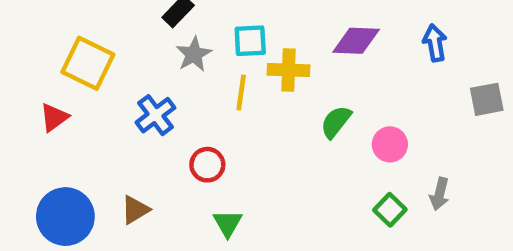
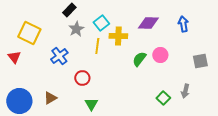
cyan square: (250, 41) -> (101, 23), turned -35
gray square: (487, 99) -> (200, 61), moved
red triangle: (54, 117) -> (14, 57), turned -32
pink circle: (390, 144) -> (160, 55), moved

